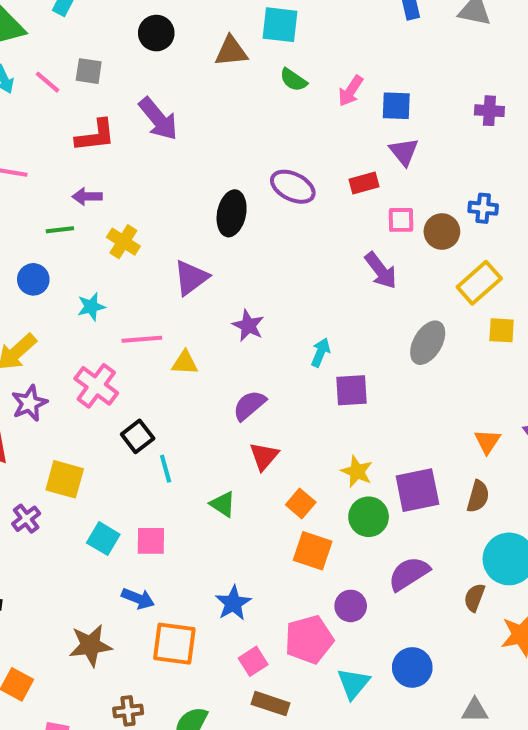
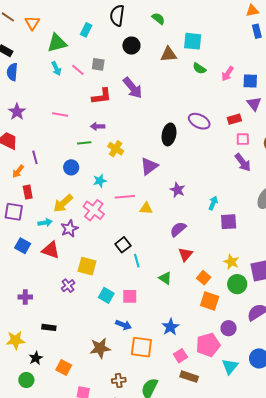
pink square: (401, 220) -> (243, 139), moved
pink cross: (96, 386) -> (94, 210), moved

